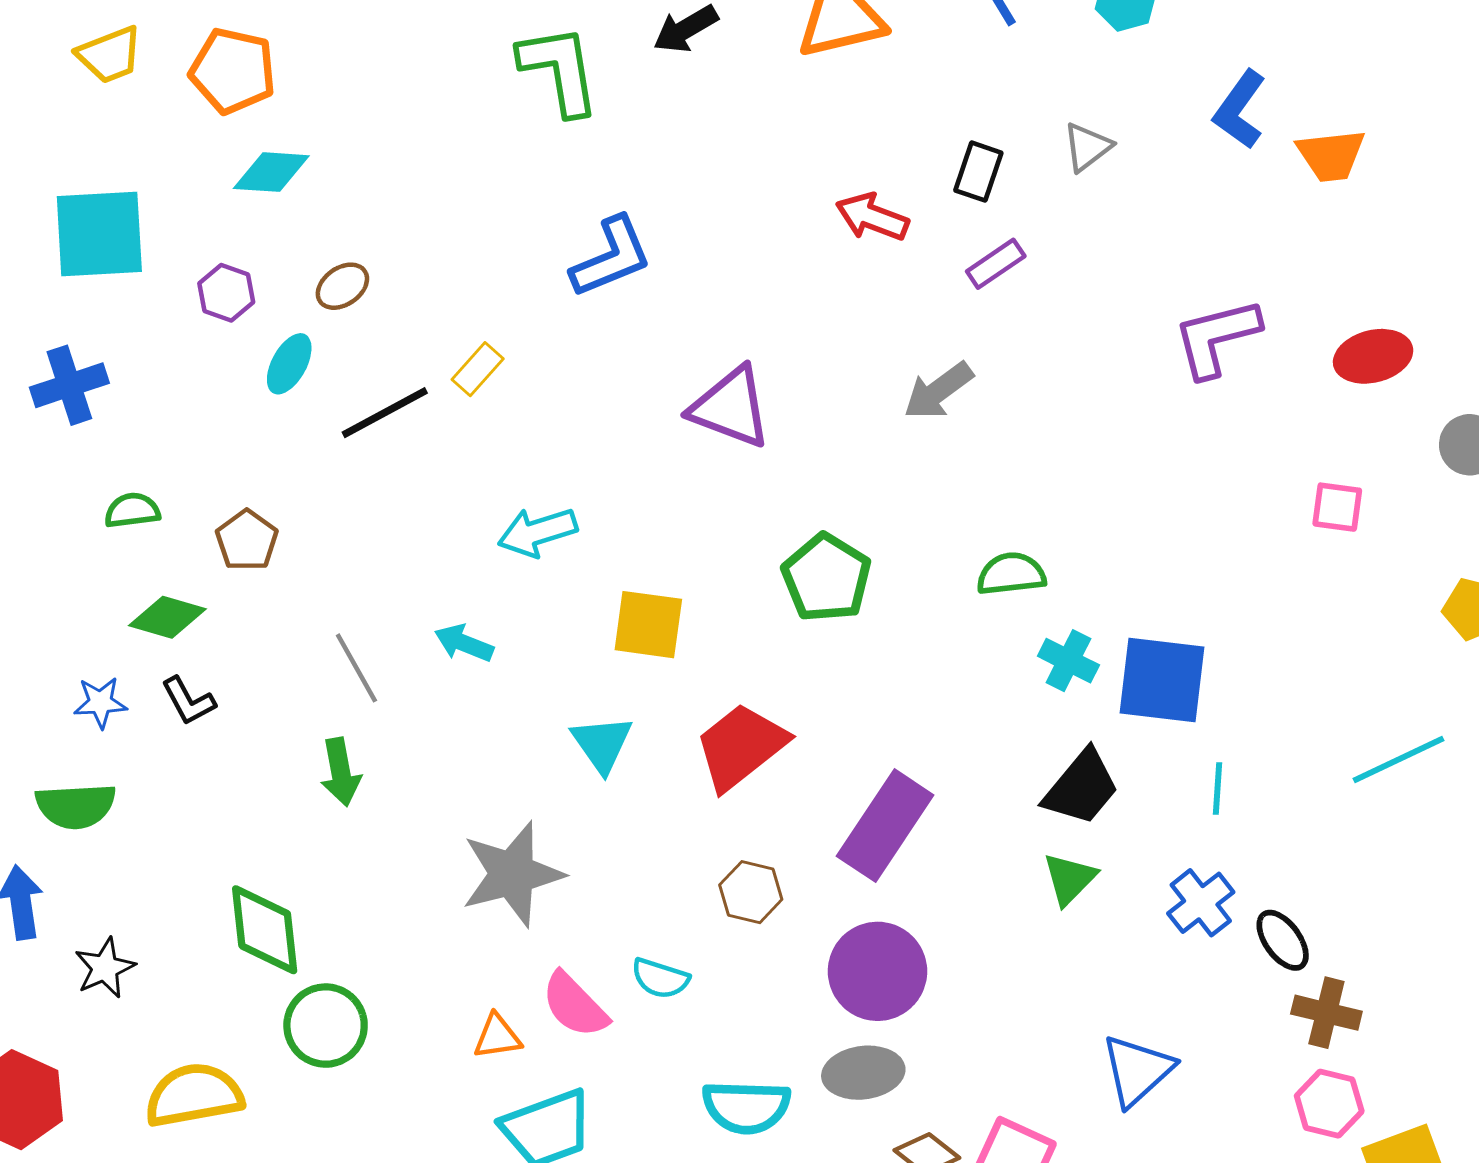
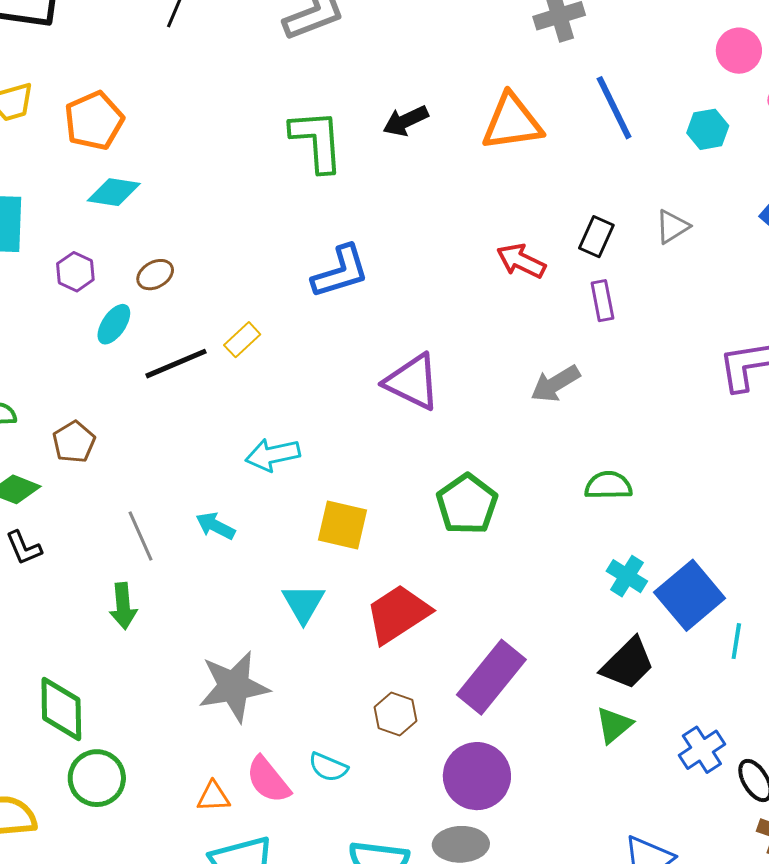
orange pentagon: (233, 71) -> (94, 121), turned 30
purple rectangle: (996, 264) -> (602, 301), turned -72
green semicircle: (1011, 574) -> (608, 485), moved
blue square: (1162, 680) -> (690, 595), turned 38
cyan line: (1217, 789) -> (736, 641), moved

